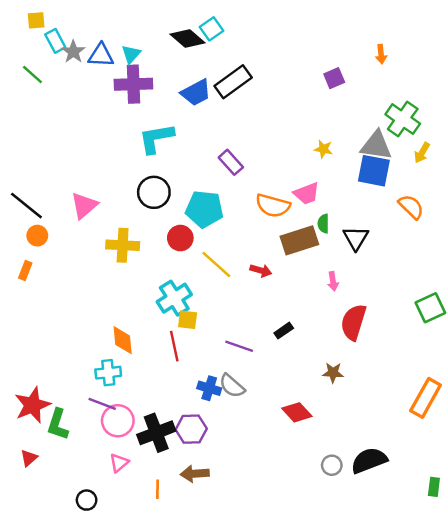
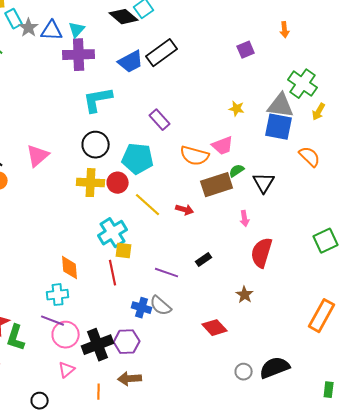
green semicircle: (323, 224) -> (237, 171), turned 56
yellow cross: (123, 245) -> (91, 183), moved
brown star: (333, 373) -> (245, 295), turned 30

